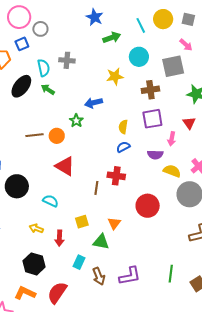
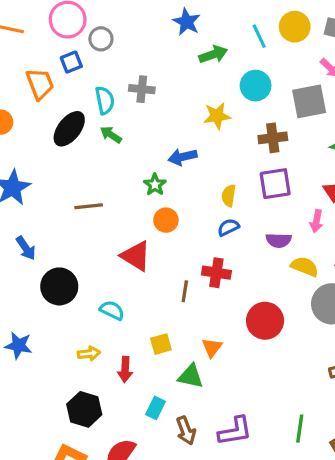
orange circle: (57, 136) -> (166, 220), moved
pink arrow: (172, 139) -> (316, 221), moved
yellow arrow: (36, 228) -> (89, 354), turned 152

